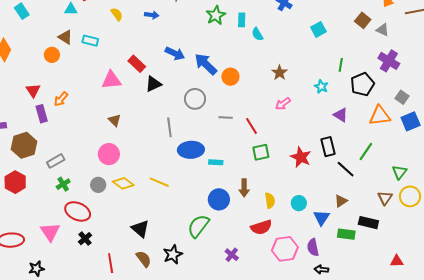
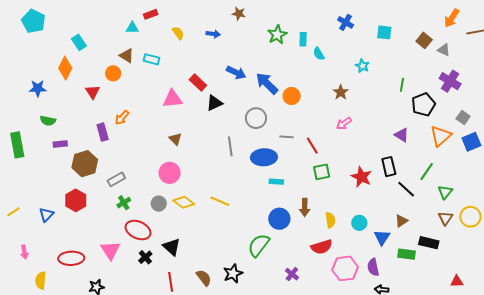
cyan rectangle: (22, 11) -> (79, 42), moved
cyan square: (318, 29) -> (384, 32), moved, turned 35
cyan star: (321, 87) -> (362, 66), moved
red triangle: (33, 90) -> (93, 92), moved
orange triangle: (380, 116) -> (441, 136), turned -35
blue ellipse: (191, 150) -> (264, 157), moved
green triangle: (400, 172) -> (445, 192), moved
black triangle: (140, 229) -> (172, 247), moved

